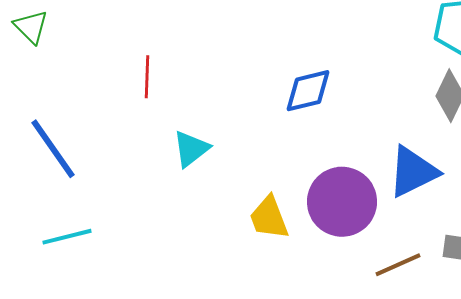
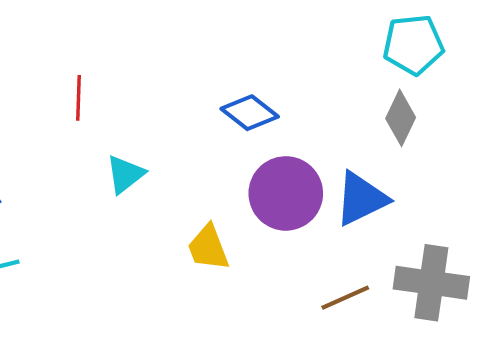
blue diamond: (308, 91) -> (250, 113), turned 52
purple circle: (342, 202) -> (286, 193), moved

